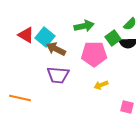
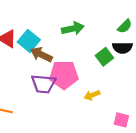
green square: (113, 38) -> (104, 57), moved
pink pentagon: (94, 54) -> (64, 75), moved

